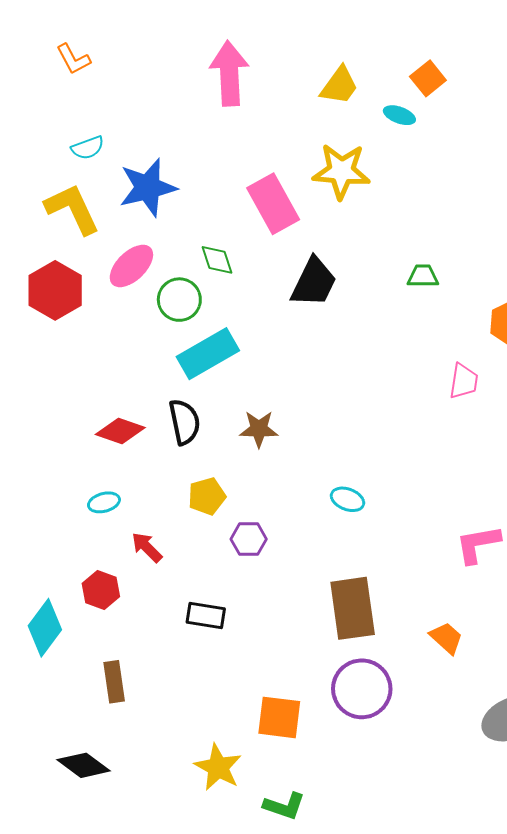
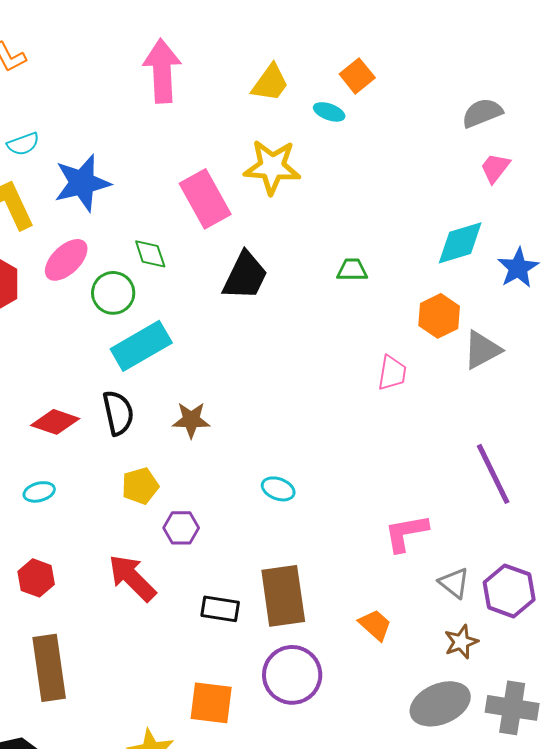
red arrow: (147, 547) -> (132, 578), moved, size x1.6
black rectangle: (206, 615) -> (220, 609), moved
brown rectangle: (114, 682) -> (49, 668), size x1.6

